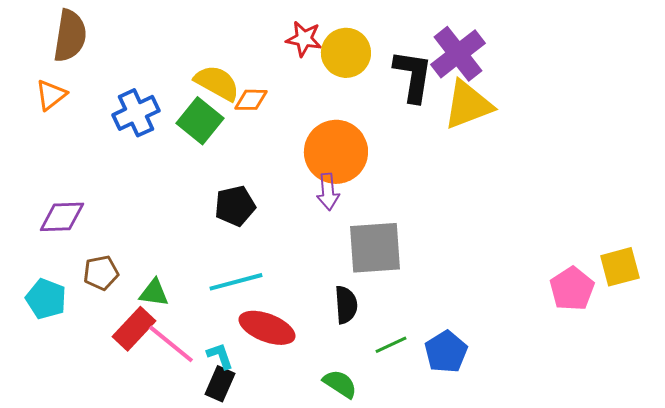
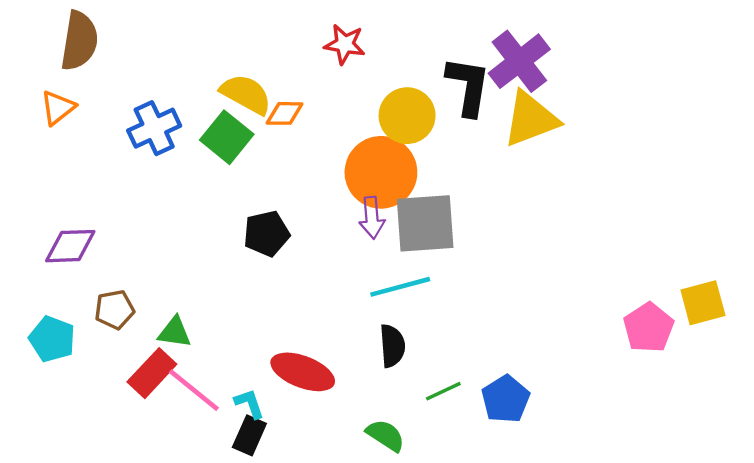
yellow circle: (346, 53) -> (407, 116), moved
gray square: (375, 248) -> (425, 223), moved
cyan line: (236, 282) -> (400, 287), moved

